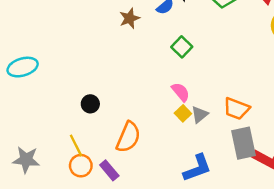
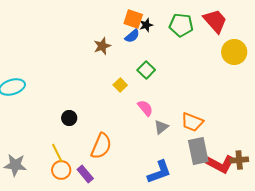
yellow square: (183, 113) -> (120, 85), moved

